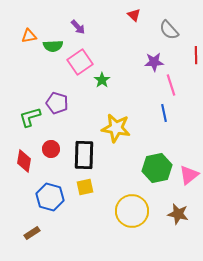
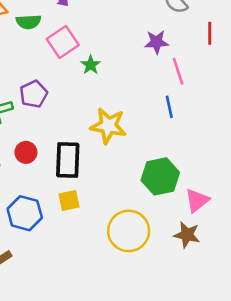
purple pentagon: (57, 103) -> (34, 94), turned 30
pink triangle: (189, 175) -> (197, 201), moved

